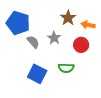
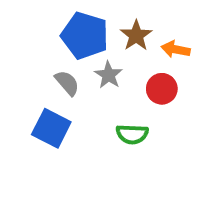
blue pentagon: (18, 23) -> (85, 36), moved
blue square: (37, 74) -> (51, 128), moved

